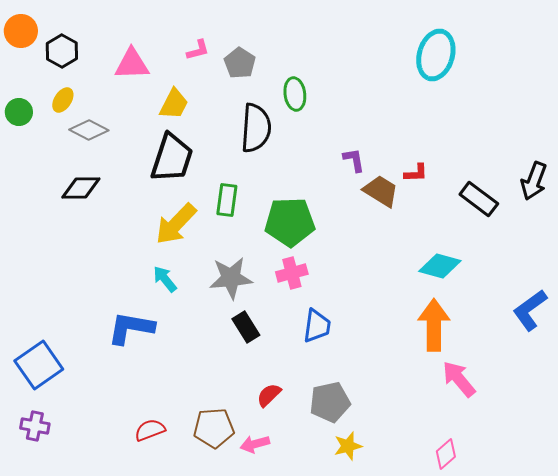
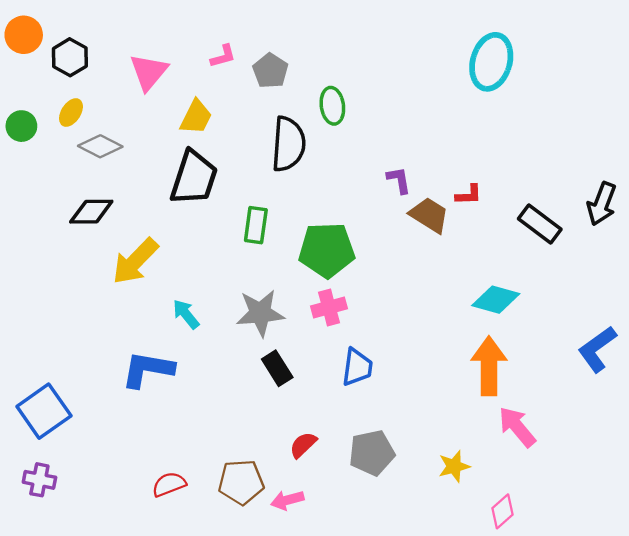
pink triangle: (132, 64) -> (149, 72), turned -48
yellow arrow: (176, 224) -> (135, 261), moved
yellow star: (348, 446) -> (454, 466), moved

